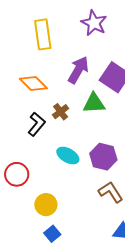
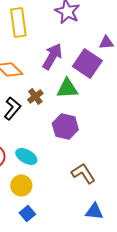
cyan ellipse: (68, 156) -> (26, 156), moved
purple hexagon: (103, 157) -> (65, 126), moved

